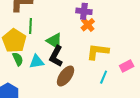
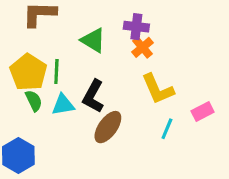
green line: (31, 26) -> (56, 71), moved
green triangle: (54, 41) -> (93, 40), moved
yellow L-shape: (98, 52) -> (158, 89), turned -120

